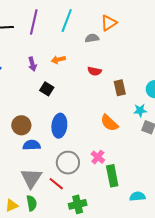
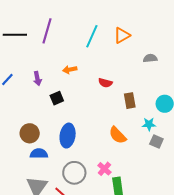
cyan line: (67, 21) -> (92, 36), moved
gray semicircle: (92, 38) -> (150, 58), moved
purple arrow: (32, 64) -> (37, 79), moved
black square: (47, 89) -> (57, 98), turned 32

